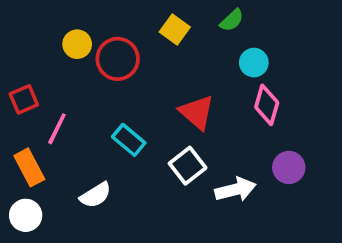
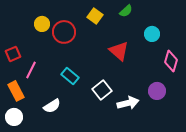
cyan circle: (254, 63) -> (152, 34), moved
pink diamond: (267, 105) -> (171, 61), moved
red triangle: (197, 112) -> (119, 51), moved

